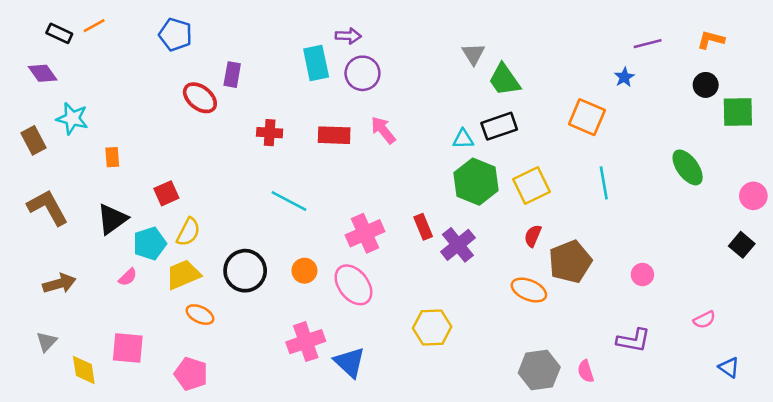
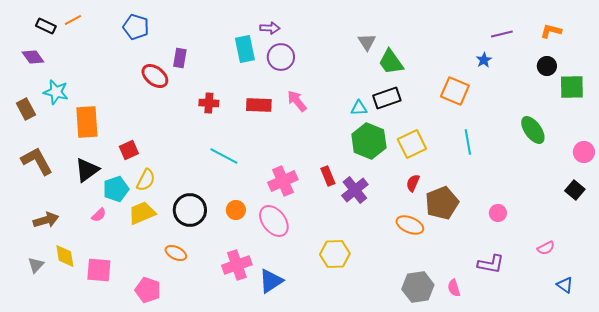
orange rectangle: (112, 157) -> (87, 122), size x2.0
orange ellipse: (200, 315) -> (176, 253), moved
blue triangle: (350, 362) -> (271, 281), turned 44
yellow diamond: (84, 370) -> (65, 256), moved

